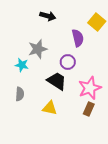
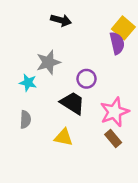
purple semicircle: (78, 38) -> (117, 43), moved
brown rectangle: (89, 109) -> (113, 139), turned -64

